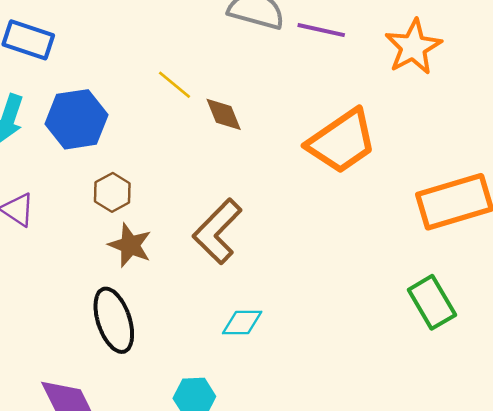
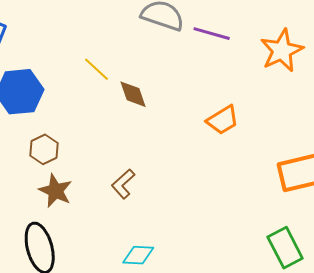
orange trapezoid: (342, 141) -> (223, 120), size x0.6
brown L-shape: (217, 231) -> (123, 184), size x0.6

